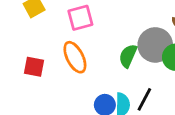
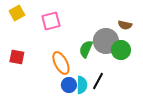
orange ellipse: (75, 57) -> (61, 63), moved

